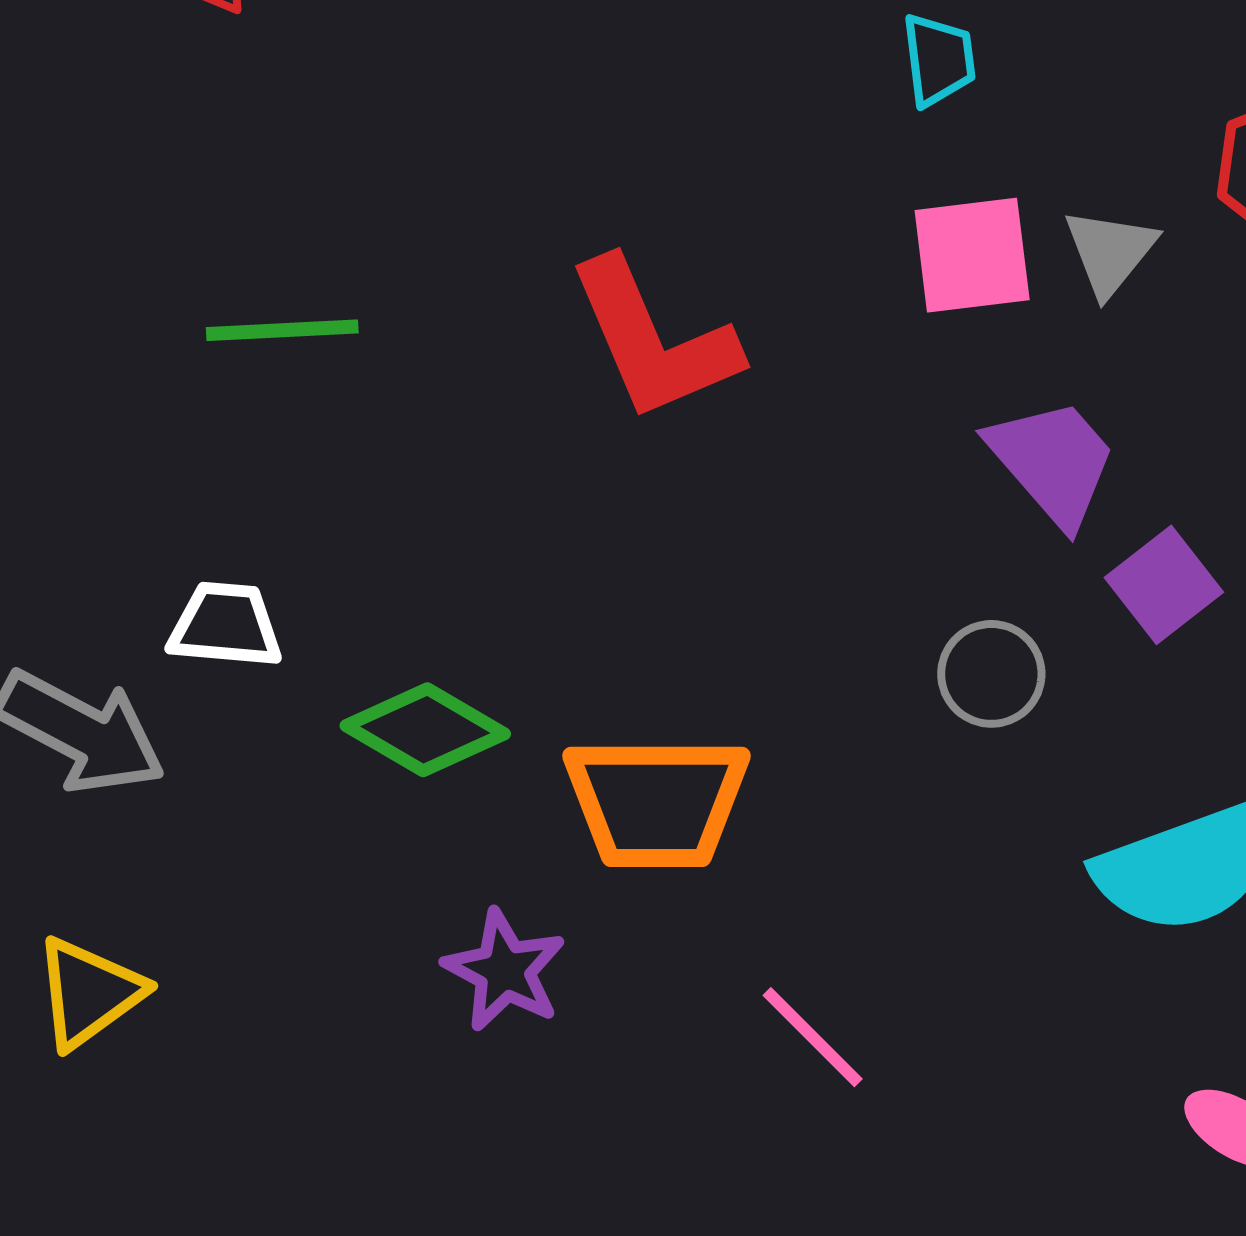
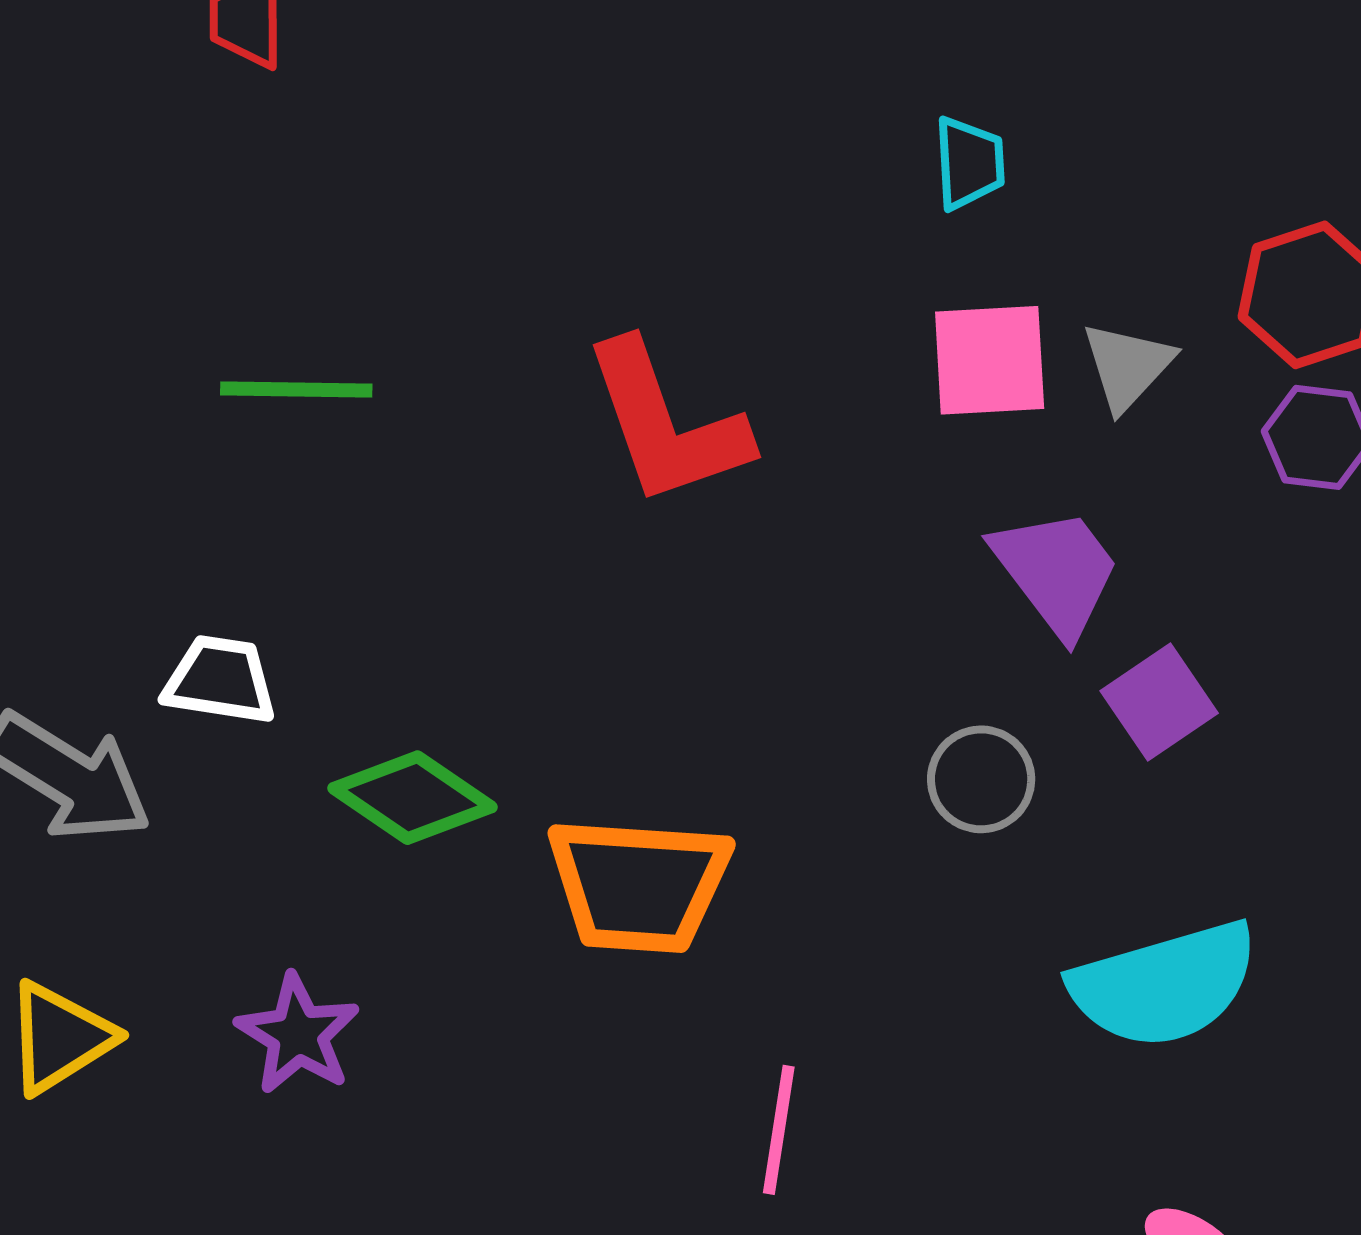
purple star: (504, 970) -> (298, 1034), moved
pink line: (813, 1037) -> (779, 1130), turned 50

